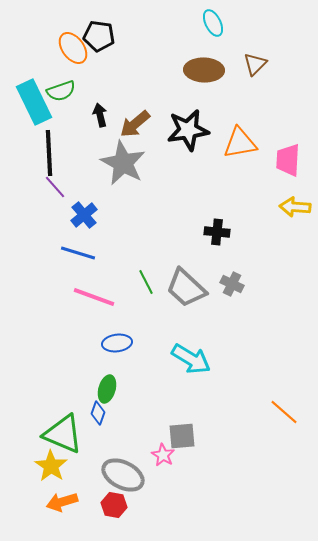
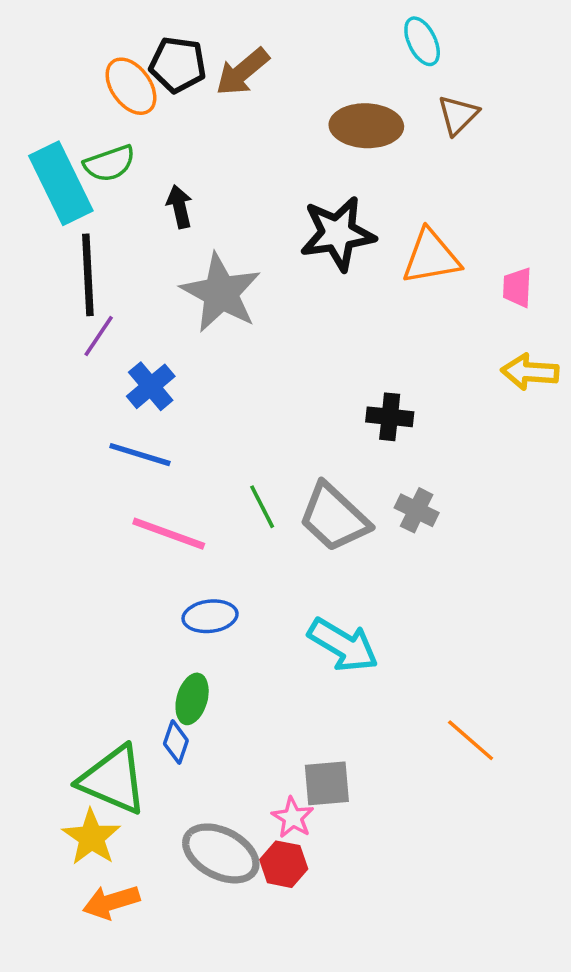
cyan ellipse: (213, 23) -> (422, 41), moved
brown arrow: (135, 124) -> (242, 72), moved
pink trapezoid: (288, 160) -> (517, 287), size x0.7
purple line: (55, 187) -> (99, 336), turned 75
orange line: (284, 412) -> (471, 740), moved
red hexagon: (114, 505) -> (284, 864), moved

